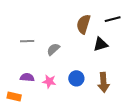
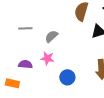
blue circle: (76, 78) -> (67, 77), moved
pink star: (49, 81) -> (47, 58), moved

